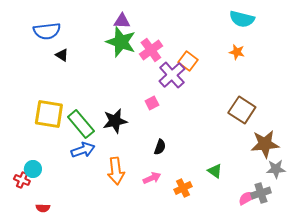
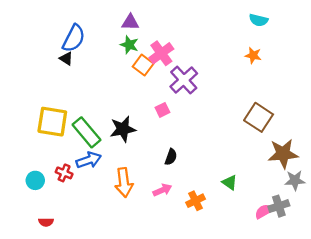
cyan semicircle: (242, 19) -> (259, 20), size x0.7
blue semicircle: (47, 31) -> (74, 38), moved, turned -56
green star: (121, 42) -> (129, 45), size x0.6
orange square: (188, 61) -> (143, 65), moved
red cross: (22, 180) -> (64, 173), moved

